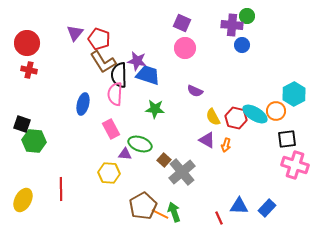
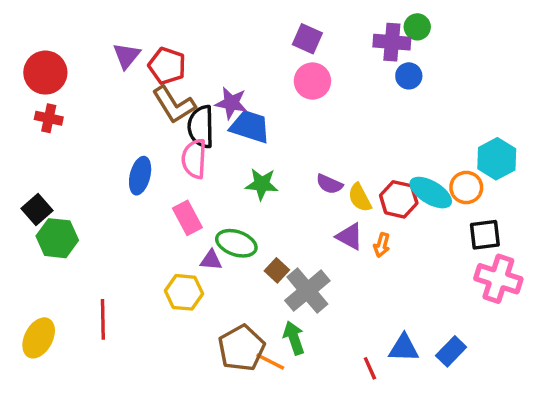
purple semicircle: (195, 91) -> (329, 184), moved
black square: (22, 124) -> (37, 209), turned 30
green arrow: (174, 212) -> (294, 338), moved

